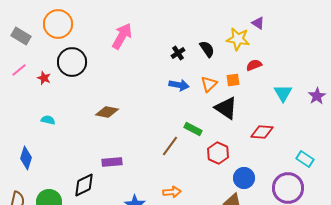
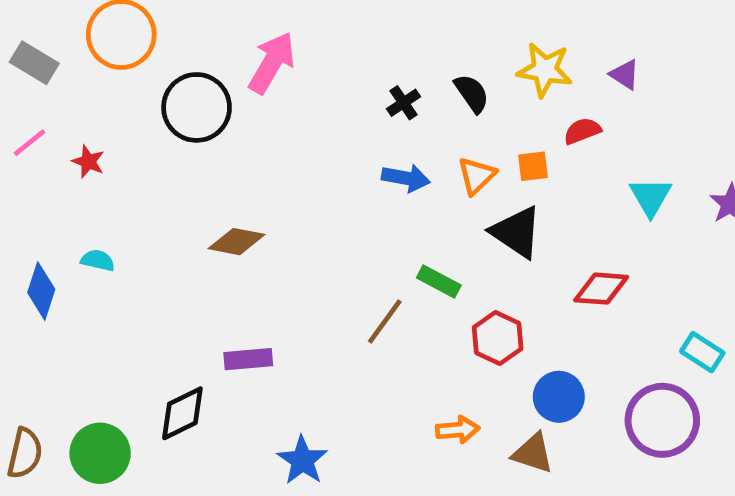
purple triangle: (258, 23) -> (625, 75), moved
black circle: (72, 62) -> (197, 107), moved
blue diamond: (26, 158) -> (41, 291), moved
orange arrow: (172, 192) -> (458, 430), moved

